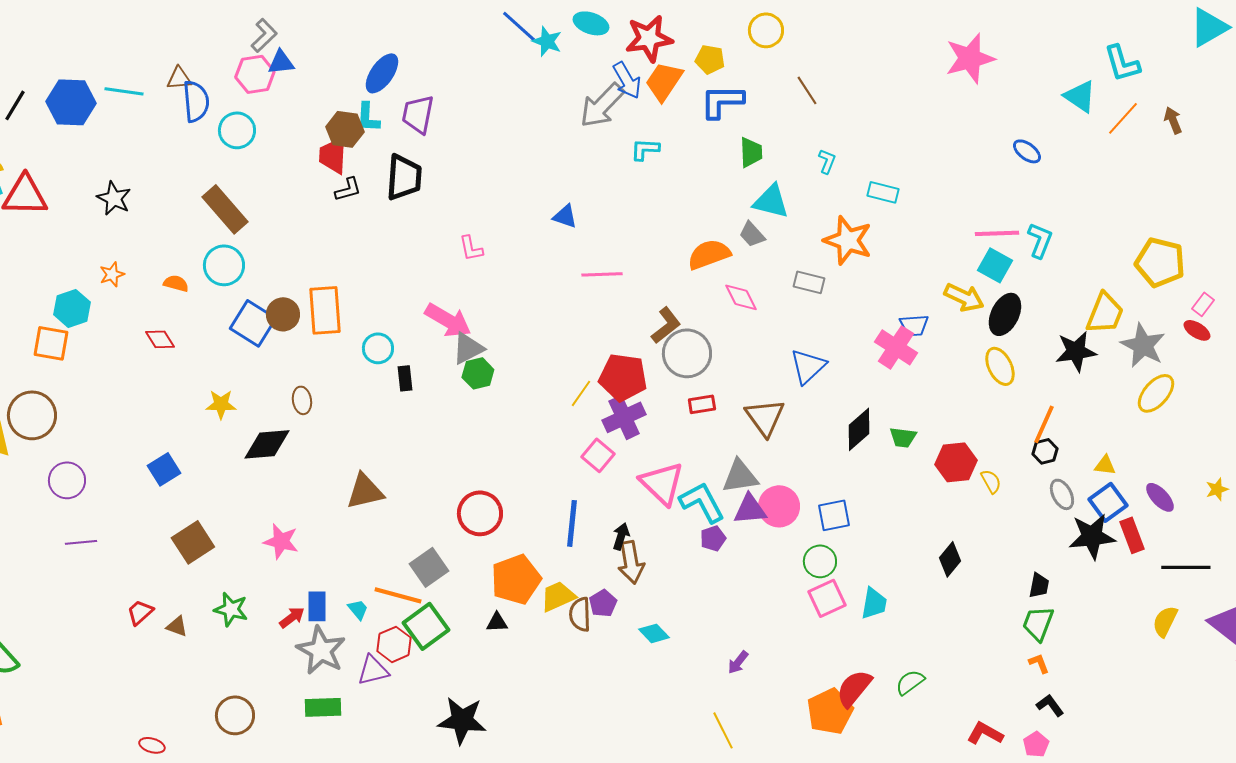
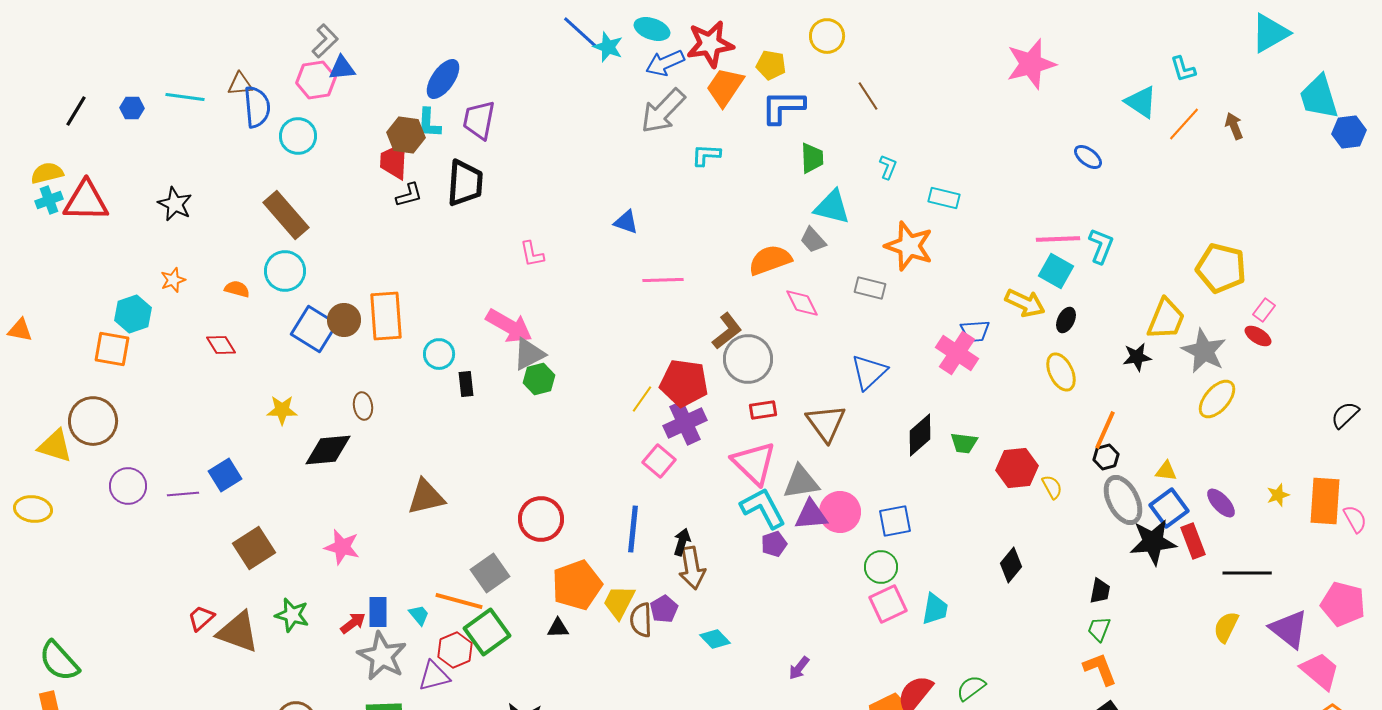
cyan L-shape: (1122, 63) -> (1183, 69), size x0.7
blue arrow: (627, 80) -> (665, 63), moved, turned 96
blue hexagon: (71, 102) -> (132, 108), size x0.5
black ellipse: (1005, 314) -> (1066, 320), size x0.6
black star: (1076, 351) -> (1137, 357), size x0.7
pink triangle: (662, 483) -> (754, 463), moved
gray ellipse: (1062, 494) -> (1123, 500), size x1.6
purple line: (81, 542) -> (183, 494), moved
yellow trapezoid: (558, 596) -> (619, 602), turned -39
green trapezoid: (1038, 623) -> (1099, 629), size x0.7
brown triangle: (177, 626) -> (238, 632), size x2.0
orange L-shape: (1039, 663) -> (1100, 669), size x1.6

